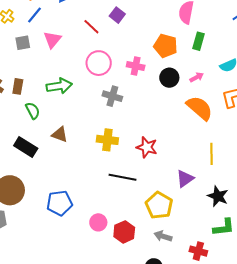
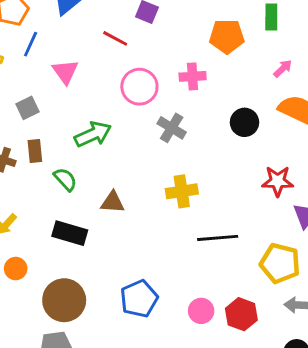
gray square: (23, 43) -> (27, 108), moved
black circle: (169, 78) -> (244, 122), moved
gray cross: (112, 96) -> (172, 128), turned 30
red star: (147, 147) -> (278, 181), moved

